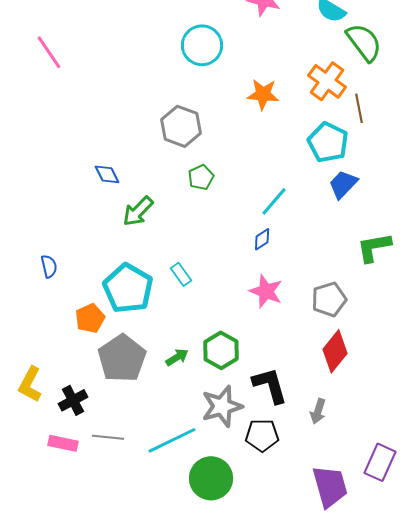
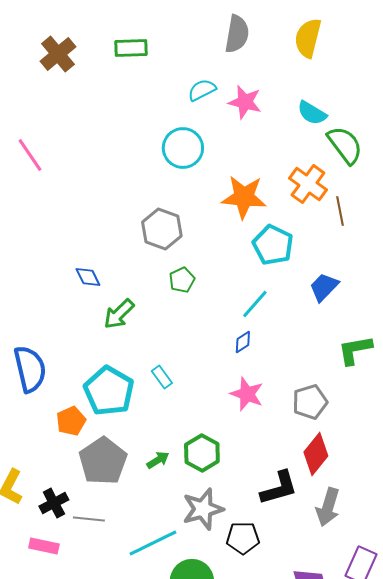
orange star: (263, 94) -> (244, 197), size x1.4
cyan pentagon: (328, 142) -> (273, 245), moved
blue semicircle: (49, 266) -> (30, 369), size x2.0
black L-shape: (270, 385) -> (279, 488), moved, turned 90
gray arrow: (318, 411) -> (328, 507), moved, size x1.5
gray line: (108, 437) -> (89, 519), moved

